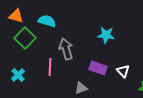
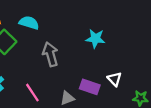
pink line: (50, 67) -> (32, 93), moved, turned -36
purple rectangle: (98, 68) -> (90, 87), moved

